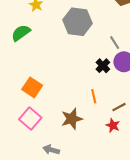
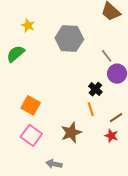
black cross: (103, 66) -> (95, 89), moved

